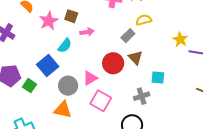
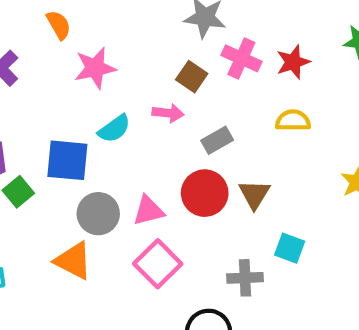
brown square: (71, 16) -> (192, 77), moved
gray rectangle: (128, 36) -> (217, 140), moved
blue square: (48, 66) -> (67, 160), turned 30

